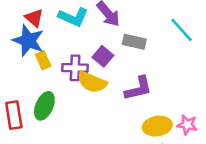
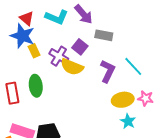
cyan line: (182, 30) -> (133, 66), moved
purple cross: (75, 68) -> (59, 56), turned 30
purple L-shape: (138, 88) -> (108, 71), turned -50
green ellipse: (44, 106) -> (36, 86), turned -30

